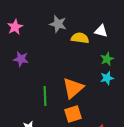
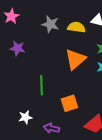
gray star: (58, 24) -> (50, 24), moved
orange triangle: (73, 88) -> (75, 59), moved

